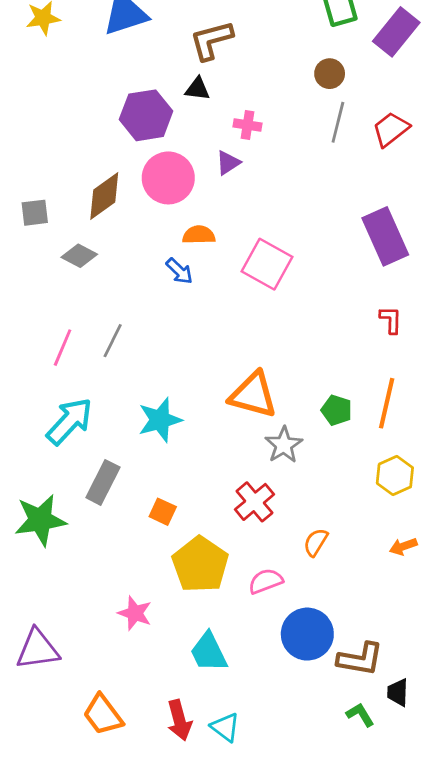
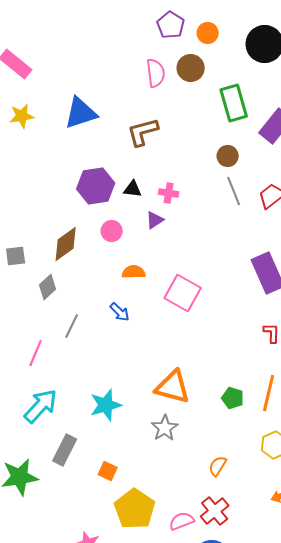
black triangle: (197, 89) -> (133, 189), moved
gray line: (338, 122) -> (234, 191), turned -36
pink circle: (168, 178) -> (112, 231), size x0.6
gray diamond: (79, 256) -> (48, 287), turned -70
blue arrow: (179, 271) -> (120, 312), moved
gray line: (113, 341) -> (72, 326), moved
gray star: (284, 445) -> (165, 428), moved
red cross: (254, 502) -> (215, 511), moved
orange semicircle: (316, 542) -> (218, 466), moved

